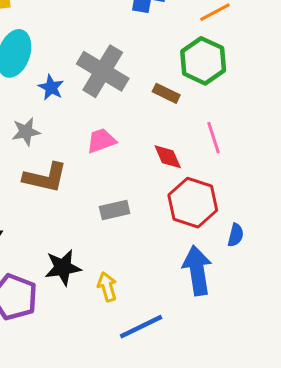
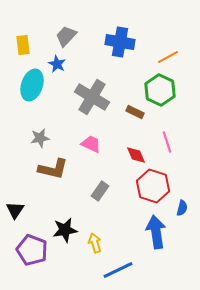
blue star: (51, 87) -> (57, 64), moved
pink trapezoid: (101, 141) -> (91, 144), turned 45
gray rectangle: (115, 210) -> (100, 191), turned -42

